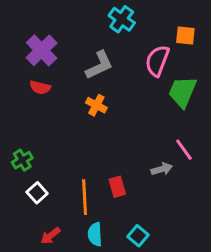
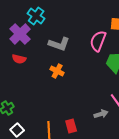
cyan cross: (122, 19) -> (36, 16), moved
gray L-shape: (99, 65) -> (59, 44), turned 45

